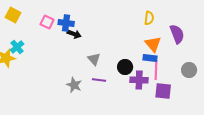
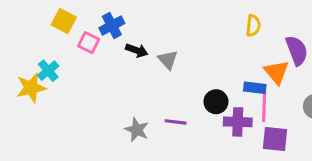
yellow square: (13, 15) -> (64, 21), moved
pink square: (47, 22) -> (89, 43), moved
blue cross: (66, 23) -> (112, 26), moved, turned -35
orange triangle: (153, 44) -> (277, 72), moved
gray triangle: (94, 59) -> (168, 60), moved

